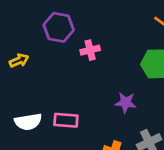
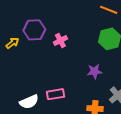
yellow arrow: (19, 61) -> (12, 43), moved

